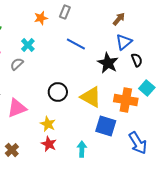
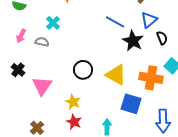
blue line: (76, 44) -> (115, 22), moved
gray semicircle: (17, 64) -> (42, 42), turned 56
pink triangle: (17, 108) -> (42, 86), turned -35
blue arrow: (138, 143) -> (163, 121), turned 30

